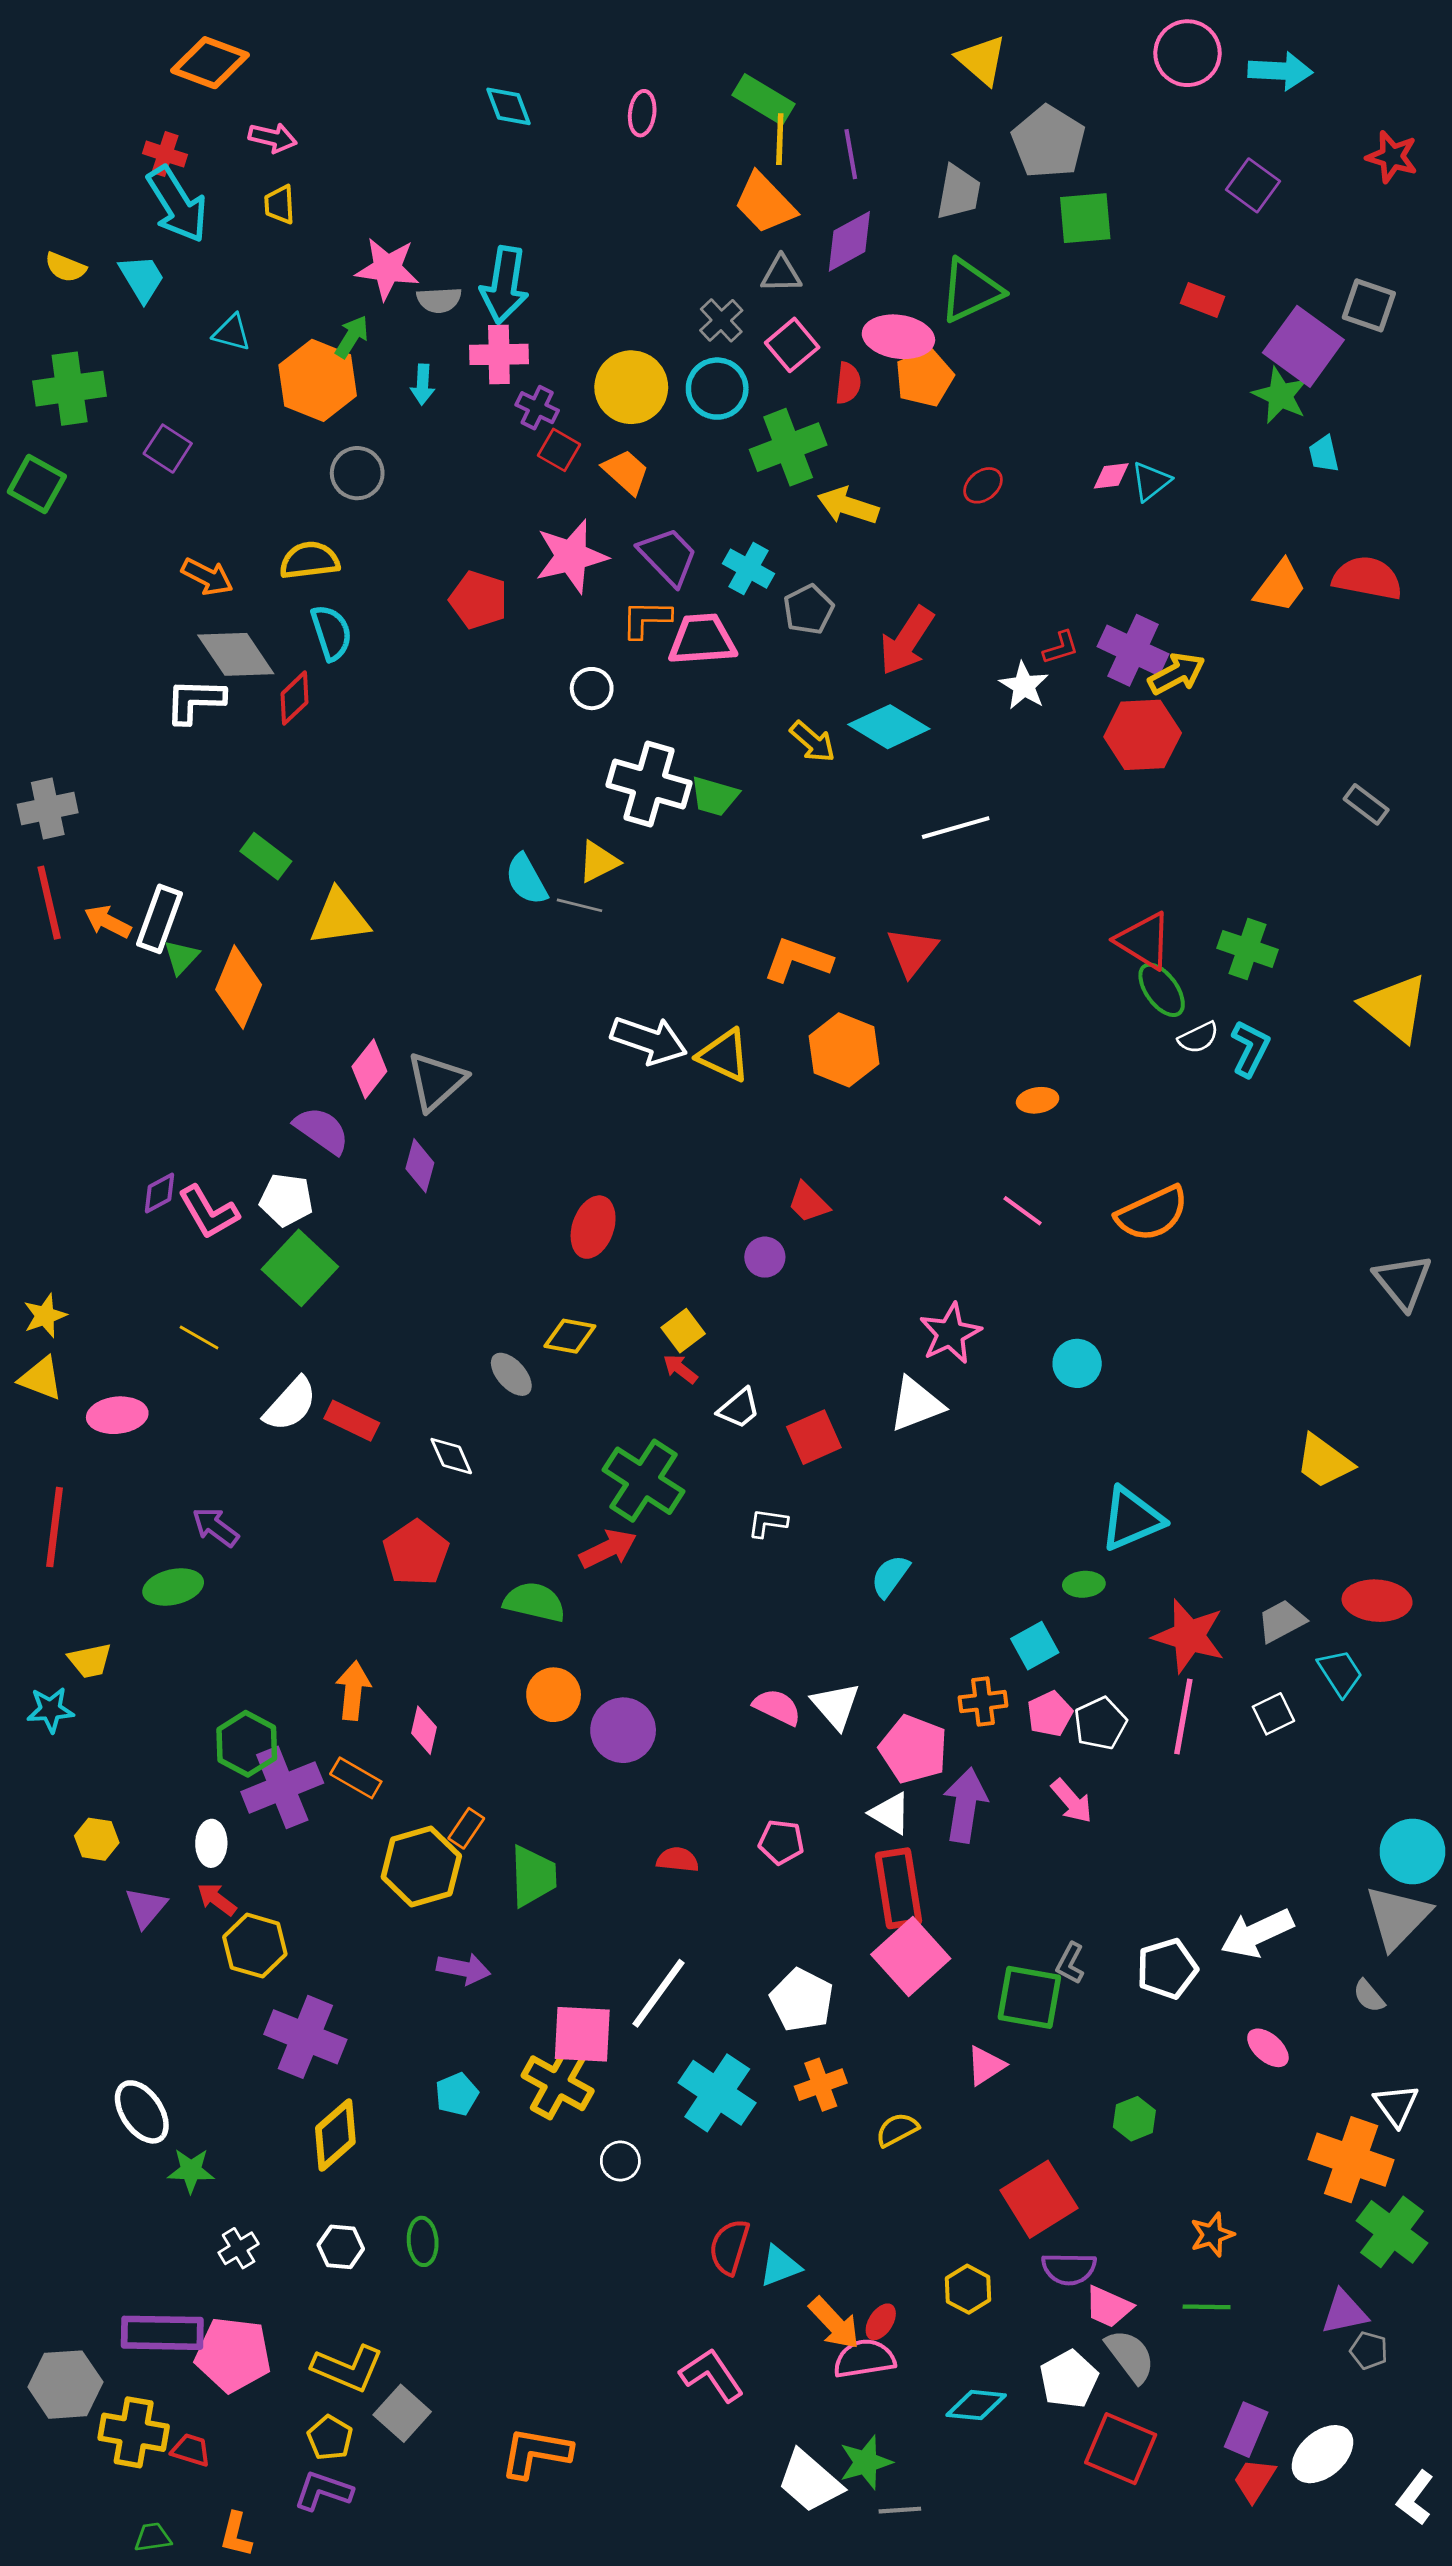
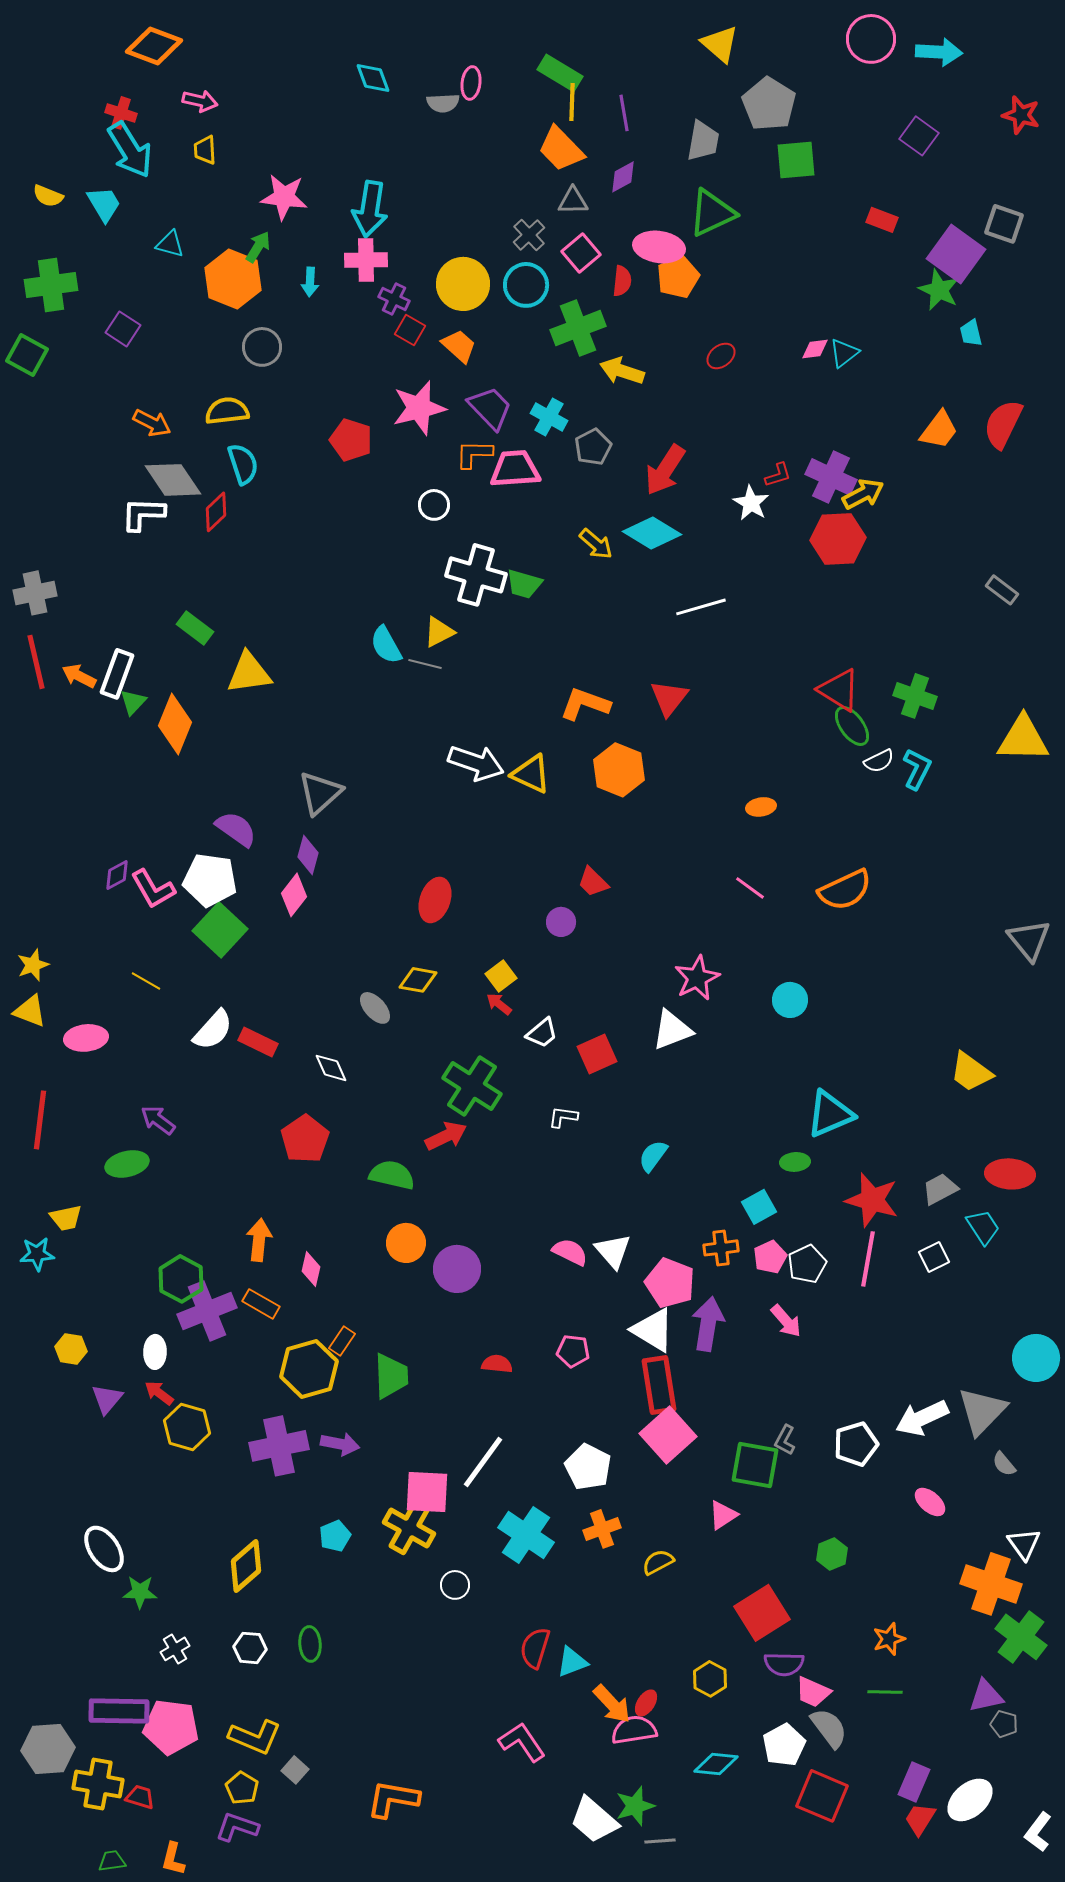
purple diamond: (849, 241) -> (623, 177), size x0.7
gray semicircle: (439, 300) -> (443, 103), moved
red semicircle: (1367, 578) -> (1003, 424), turned -75
yellow triangle: (1395, 1008) -> (1023, 739), turned -38
pink diamond: (369, 1069) -> (294, 895), moved
white pentagon: (286, 1200) -> (210, 880), size x1.4
white triangle: (890, 1813) -> (653, 1330), size x1.4
gray triangle: (1397, 1917) -> (982, 1411), moved
purple cross: (305, 2037) -> (279, 1446), moved, turned -34
gray square: (402, 2413) -> (295, 1770), size x0.7

